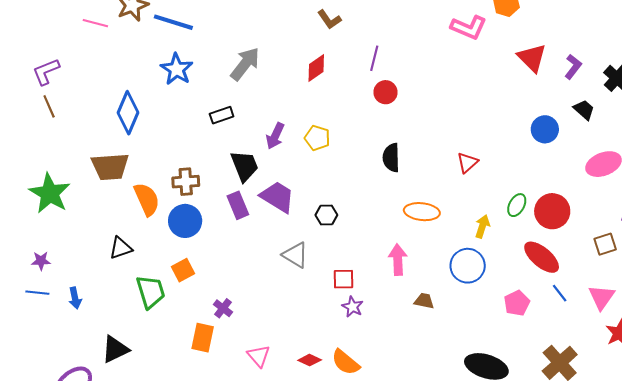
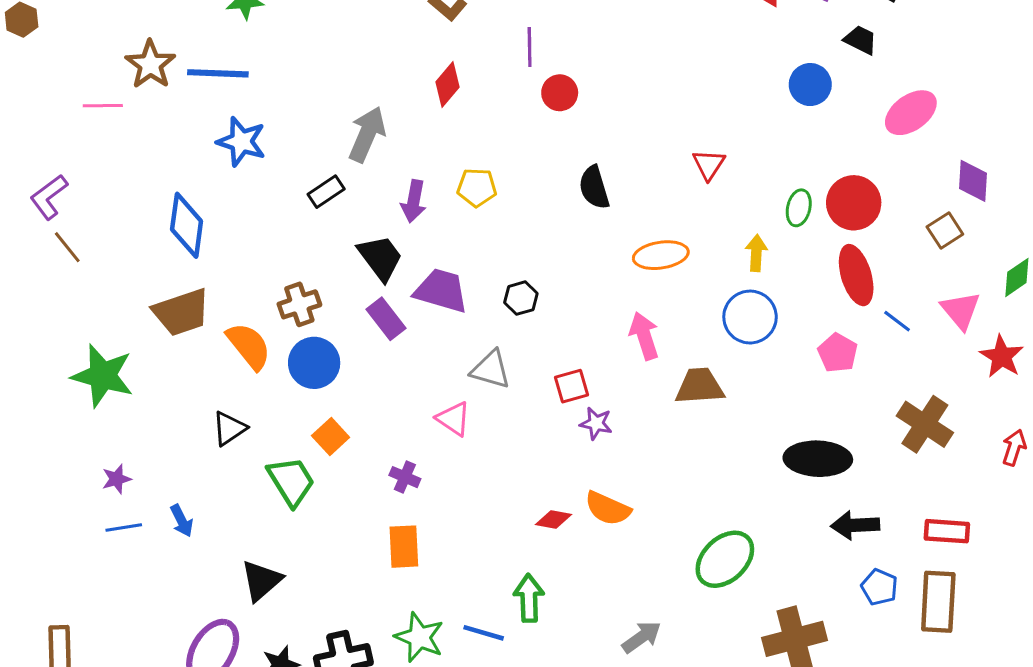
gray arrow: (245, 64) -> (367, 134), moved
red ellipse: (542, 257) -> (856, 275), turned 48
brown trapezoid: (424, 301) -> (700, 386), size x1.6
orange rectangle: (203, 338) -> (404, 547), moved
pink triangle: (259, 356) -> (453, 419), moved

